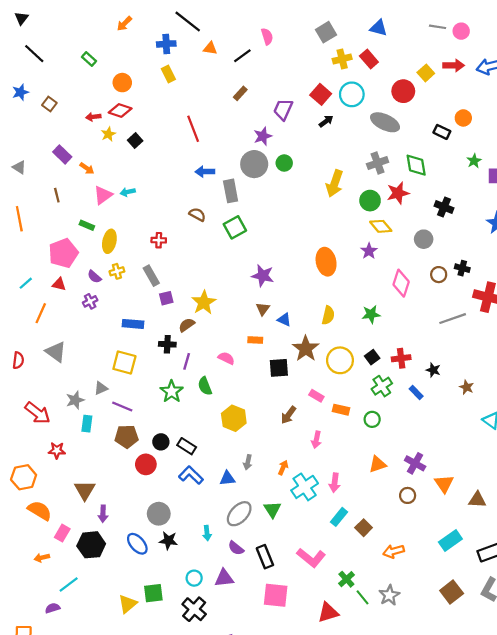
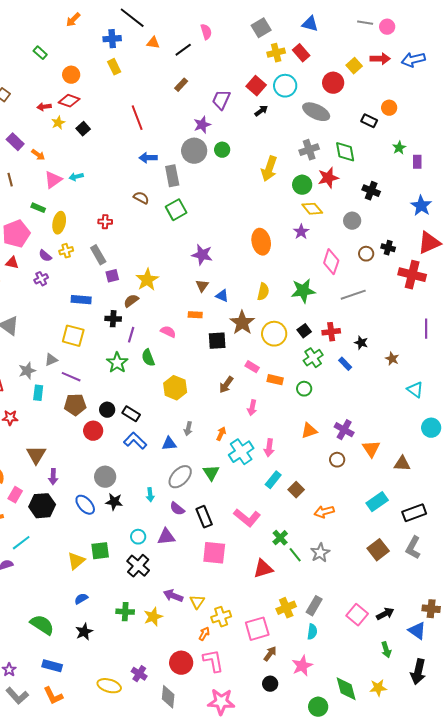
green star: (371, 314) -> (303, 291), size x1.4
gray line: (453, 319) -> (353, 295), moved

